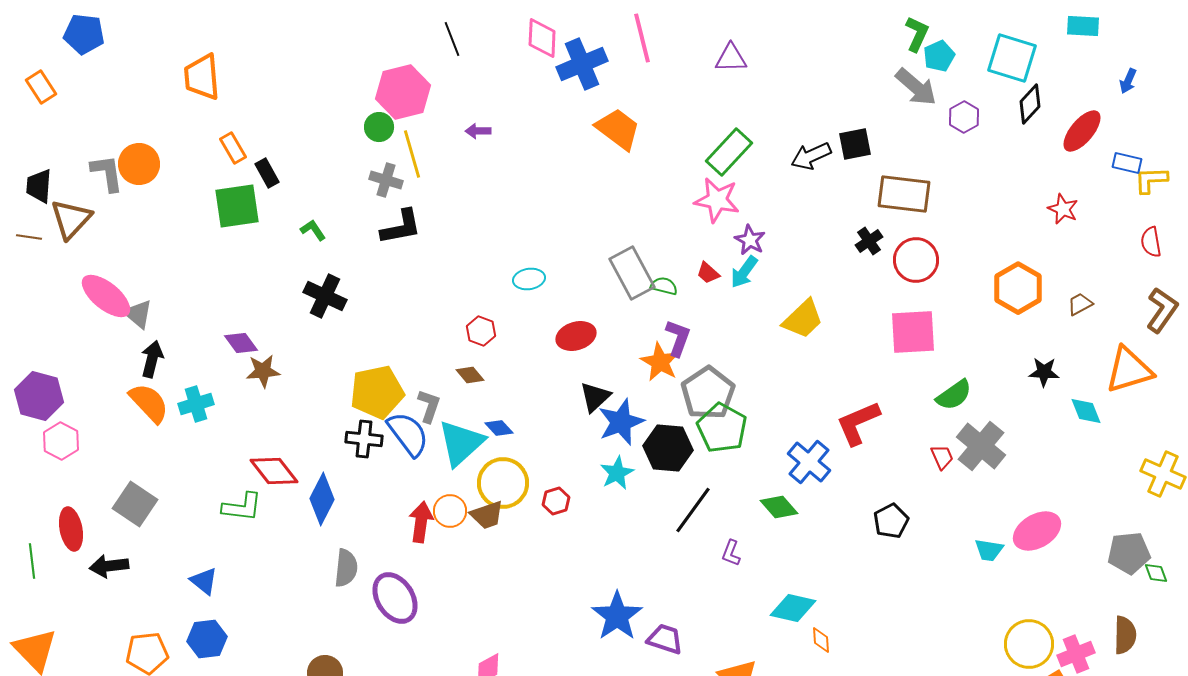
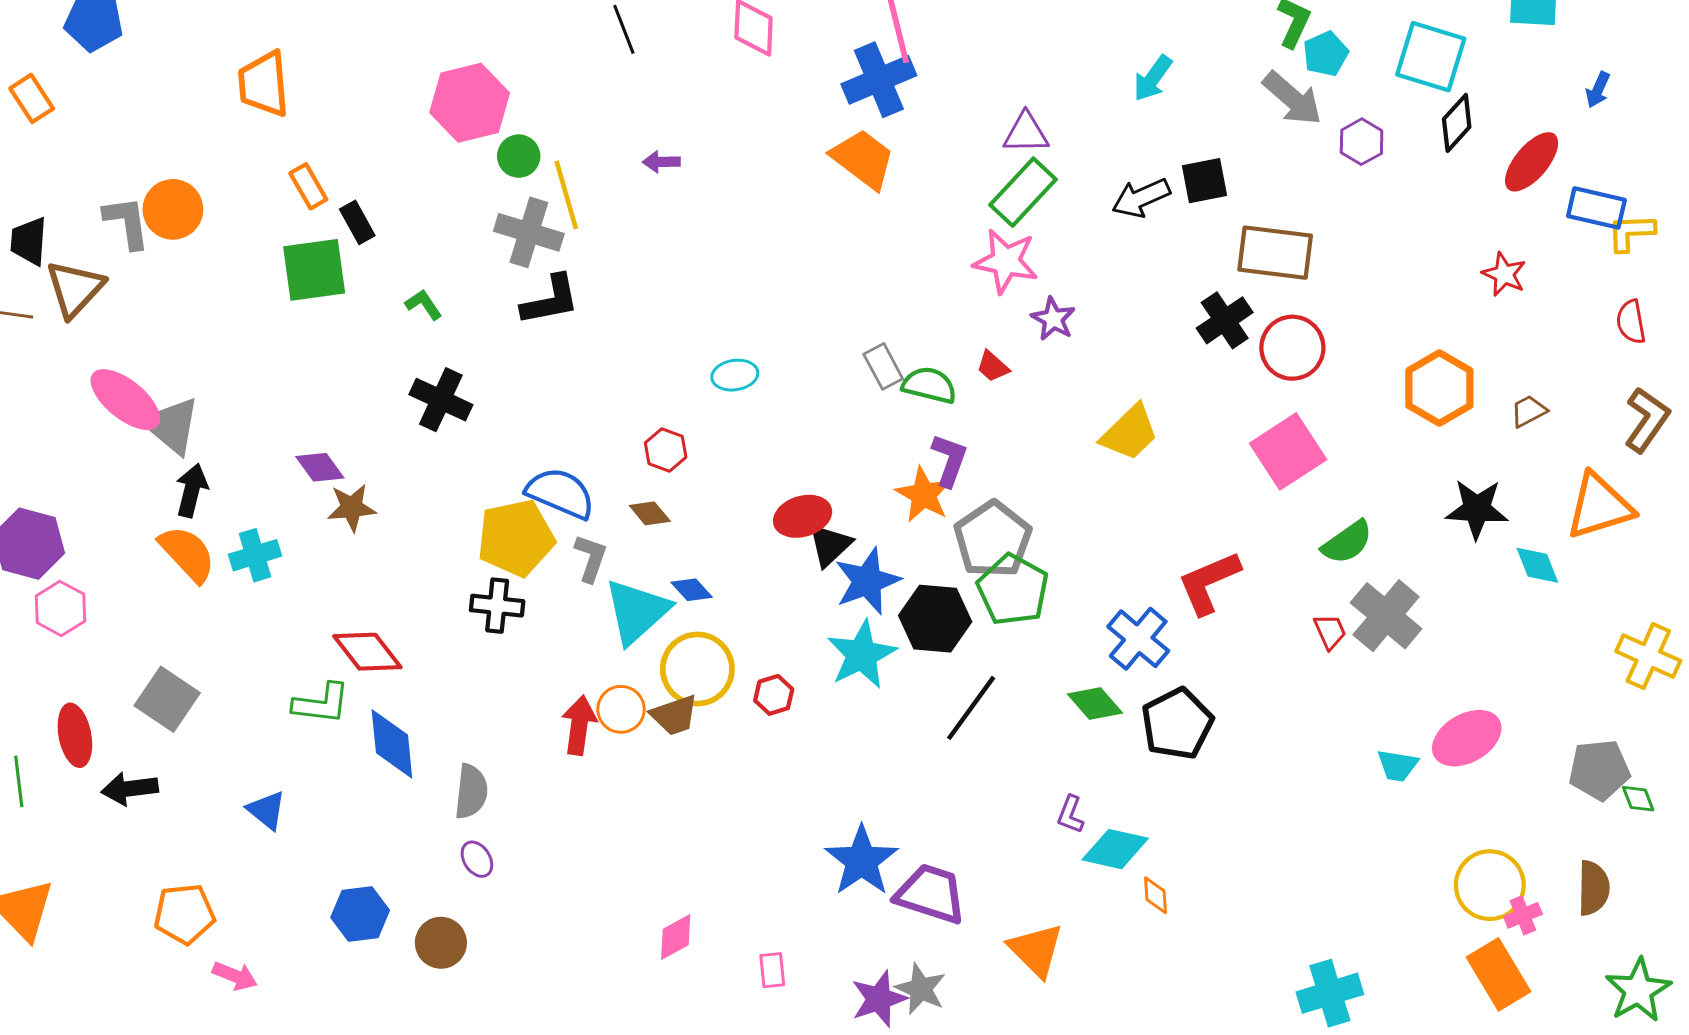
purple triangle: (731, 58) -> (1026, 133), moved
blue cross: (582, 64) -> (879, 80), moved
pink hexagon: (403, 92) -> (470, 103), moved
blue rectangle: (1127, 163) -> (1596, 208), size x1.4
gray cross: (386, 180) -> (529, 232), size x1.4
black cross: (869, 241) -> (1225, 320), size x1.4
cyan arrow: (744, 272) -> (1153, 78), moved
gray rectangle: (632, 273) -> (883, 366), size x0.6
green semicircle: (664, 286) -> (929, 385), size x1.4
gray triangle: (138, 314) -> (171, 426), size x1.4
pink square: (913, 332) -> (1288, 451), turned -30
red ellipse: (576, 336) -> (803, 516), moved
black star: (1044, 372) -> (1477, 509), size x1.4
blue semicircle: (408, 434) -> (560, 493), moved, turned -30
cyan star: (617, 473) -> (862, 655), size x1.4
blue diamond: (322, 499) -> (392, 744), moved, turned -33
black pentagon: (891, 521) -> (1177, 724), moved, size x1.4
purple L-shape: (731, 553) -> (1071, 815), moved
purple ellipse: (395, 598) -> (477, 859), moved, size x0.5
blue hexagon: (207, 639) -> (360, 914), moved
purple trapezoid: (665, 639) -> (931, 894), size x1.4
yellow circle: (1029, 644) -> (1490, 885), moved
pink cross: (1076, 654) -> (1523, 915), size x0.7

